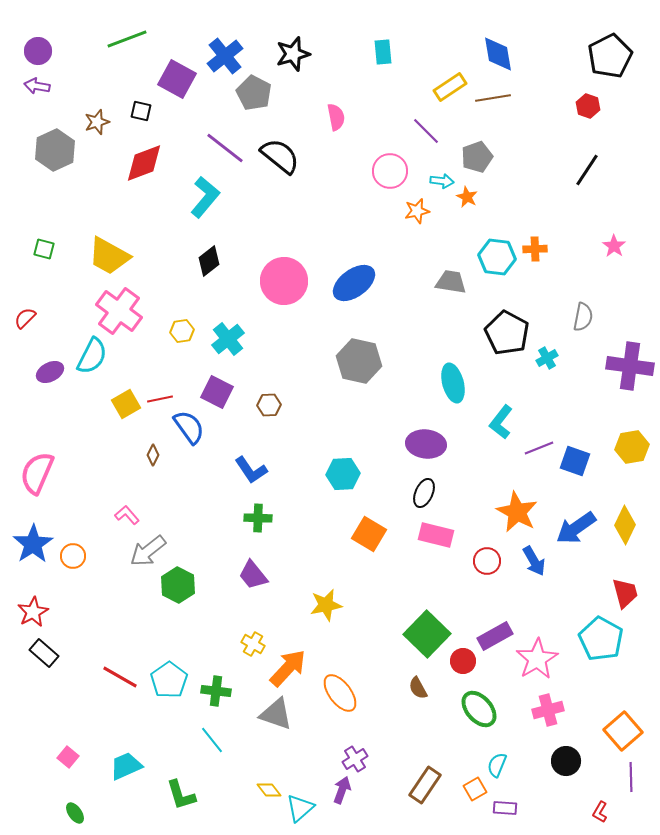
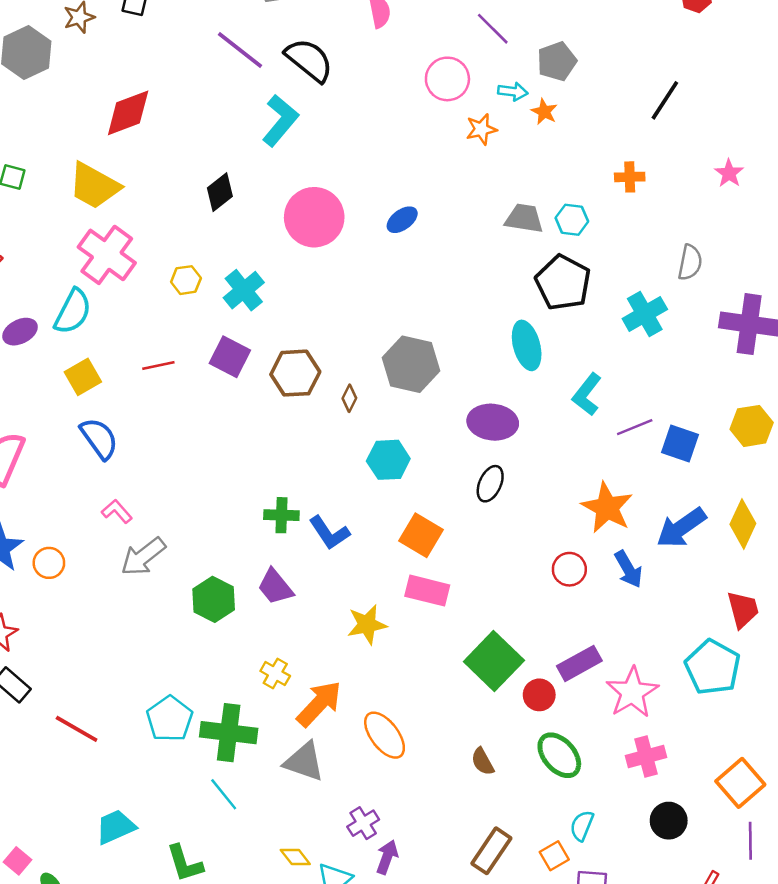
red diamond: (144, 163) -> (128, 113), moved
black line: (587, 170) -> (665, 100), moved
cyan L-shape: (205, 197) -> (280, 120), moved
cyan hexagon: (497, 257) -> (572, 220), moved, size x0.7
blue ellipse: (354, 283) -> (402, 220), size x0.6
black pentagon: (507, 333) -> (563, 283), moved
cyan cross: (547, 358) -> (645, 314), size x1.6
gray hexagon: (359, 361) -> (411, 364), moved
yellow square: (126, 404) -> (83, 377), moved
brown hexagon: (269, 405) -> (295, 373), size x1.6
blue semicircle: (189, 427) -> (99, 438), moved
brown diamond: (153, 455) -> (349, 398), moved
blue L-shape: (251, 470) -> (329, 533), moved
pink rectangle: (436, 535) -> (427, 591), moved
green hexagon: (178, 585) -> (214, 599), moved
red line: (120, 677) -> (77, 729), moved
brown semicircle: (418, 688) -> (483, 762), moved
green cross: (216, 691) -> (229, 733), size x1.5
pink square: (68, 757) -> (17, 861), moved
purple cross: (355, 759) -> (363, 823), moved

